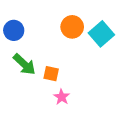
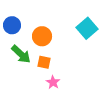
orange circle: (72, 27) -> (42, 36), moved

